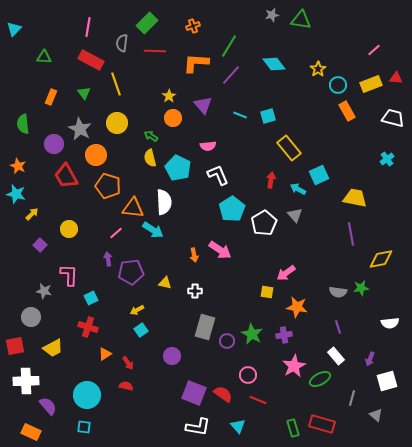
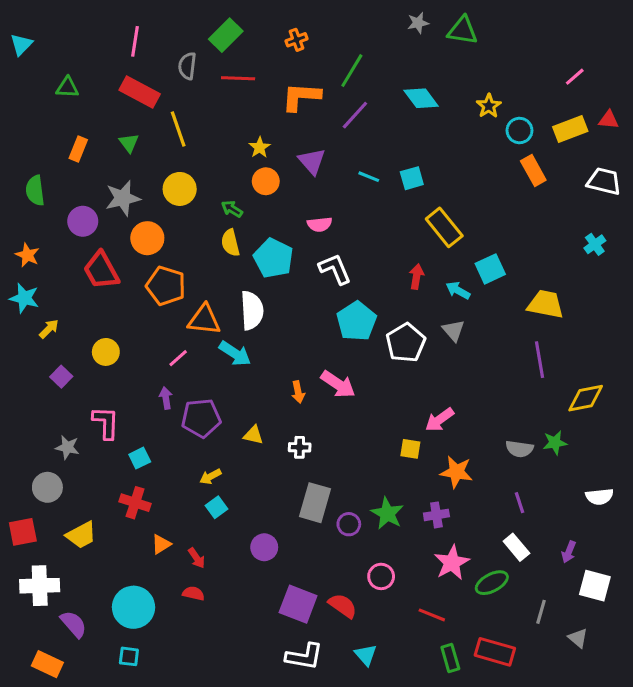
gray star: (80, 129) -> (123, 198), turned 30
white square: (387, 381) -> (595, 586), turned 30
red line: (258, 400) -> (432, 615), moved

